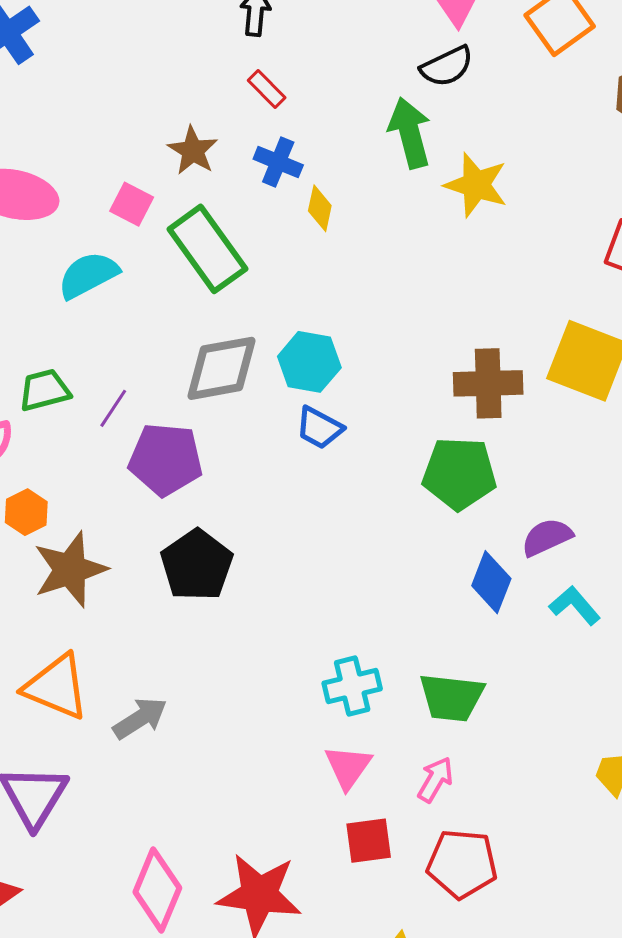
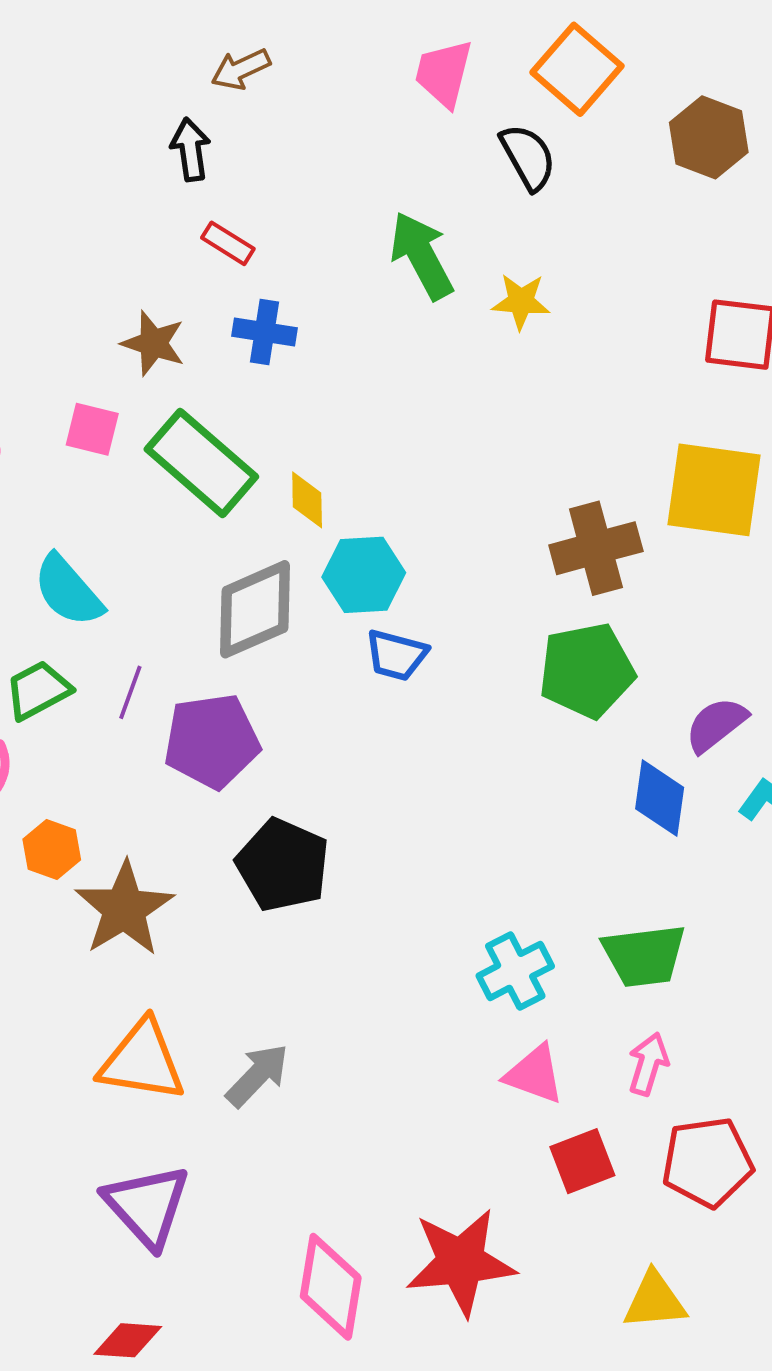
black semicircle: (447, 66) -> (528, 157), moved, turned -80
yellow star: (476, 185) -> (521, 301), size x0.7
yellow diamond: (320, 208) -> (307, 500), moved
cyan semicircle: (88, 275) -> (68, 591), moved, turned -90
pink triangle: (348, 767) -> (534, 1074), turned -32

